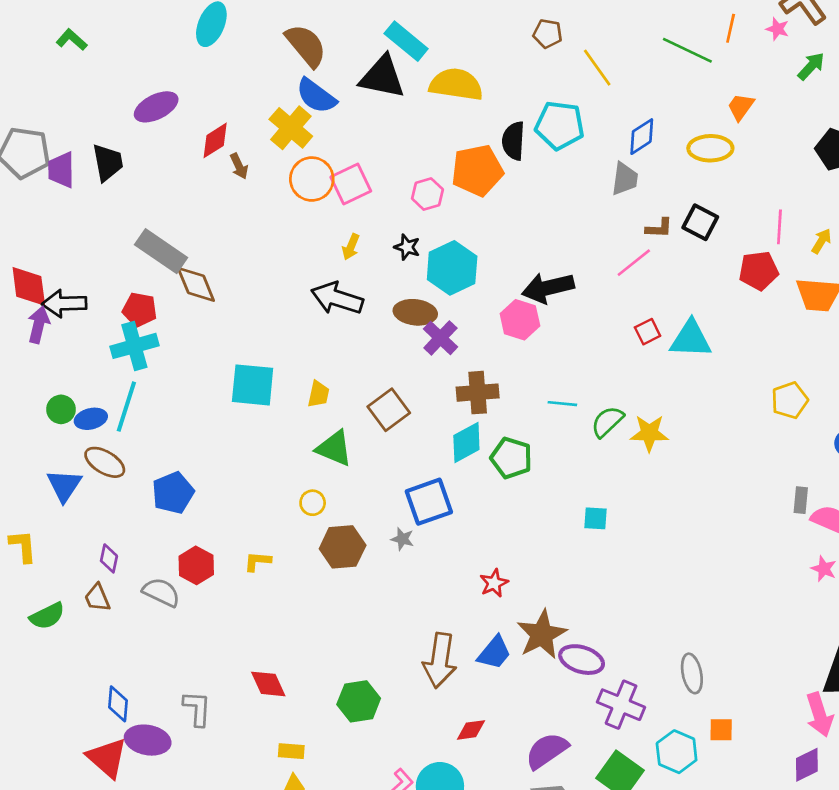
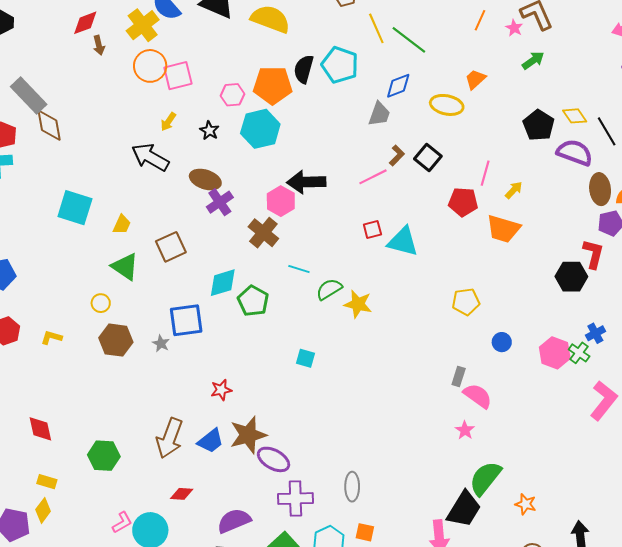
green line: (687, 50) -> (409, 40), moved
brown L-shape: (659, 228) -> (397, 155), turned -60
cyan hexagon: (452, 268) -> (260, 129), moved
brown cross: (478, 393) -> (263, 233), moved, turned 32
purple cross: (621, 705) -> (295, 499), turned -36

